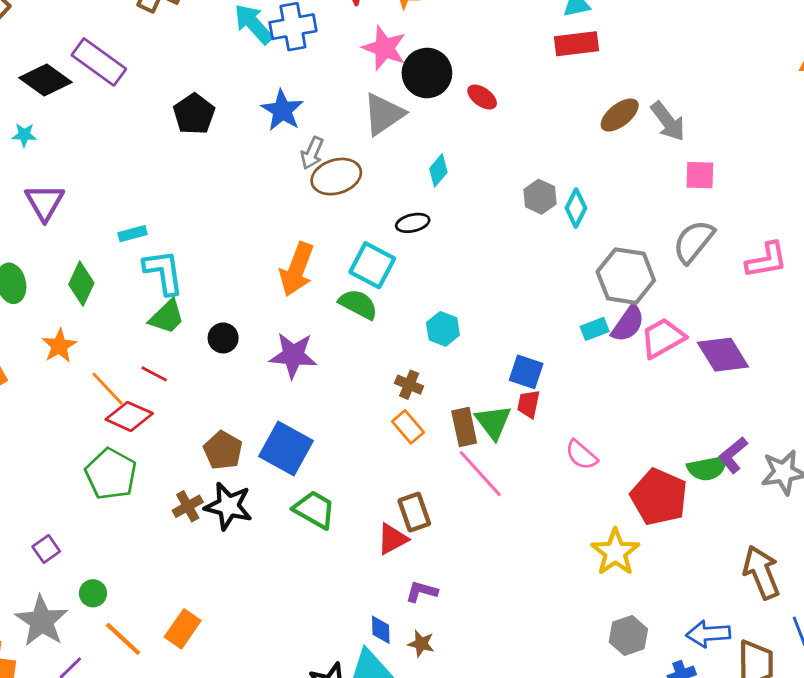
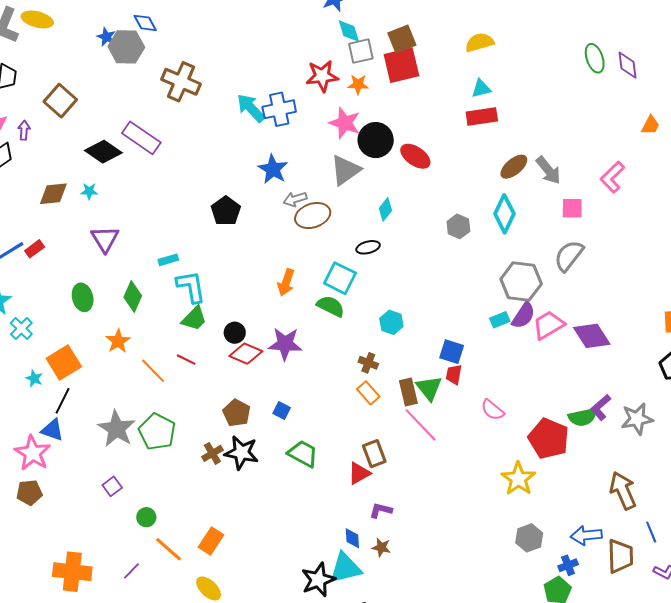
red ellipse: (482, 97) -> (415, 156), size x1.4
black pentagon: (194, 114) -> (226, 211), moved
gray arrow: (312, 153) -> (295, 199), turned 50
cyan diamond: (576, 208) -> (504, 214), moved, size x1.4
pink L-shape: (767, 260) -> (612, 177), moved, turned 148
orange arrow: (297, 269) -> (286, 282), size x0.7
red diamond: (129, 416) -> (246, 354), moved
blue square: (286, 449) -> (282, 410), size x0.5
gray star: (42, 621) -> (117, 429), moved

